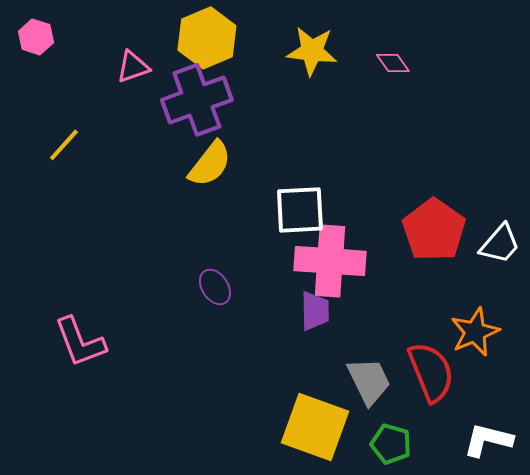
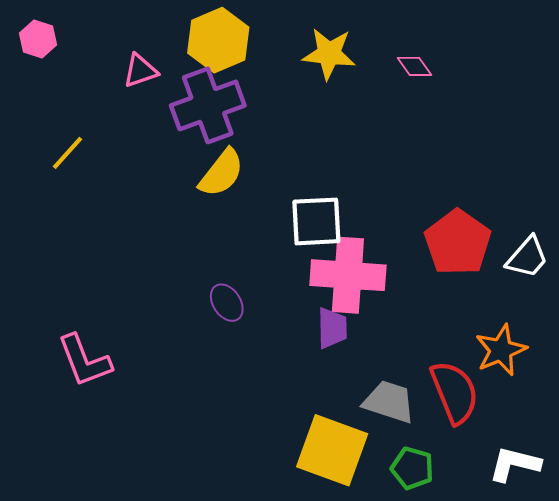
gray trapezoid: (369, 381) -> (389, 402), turned -46

